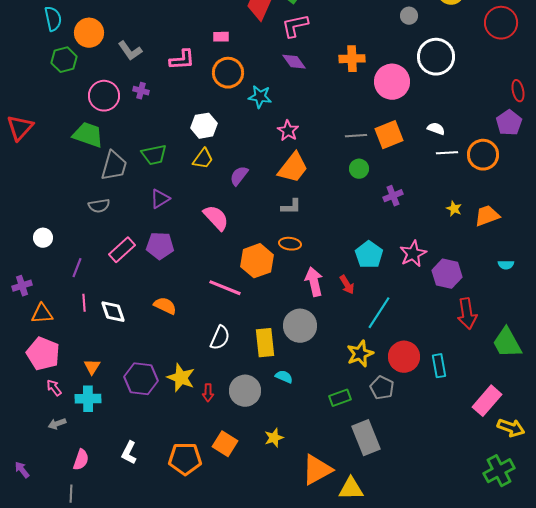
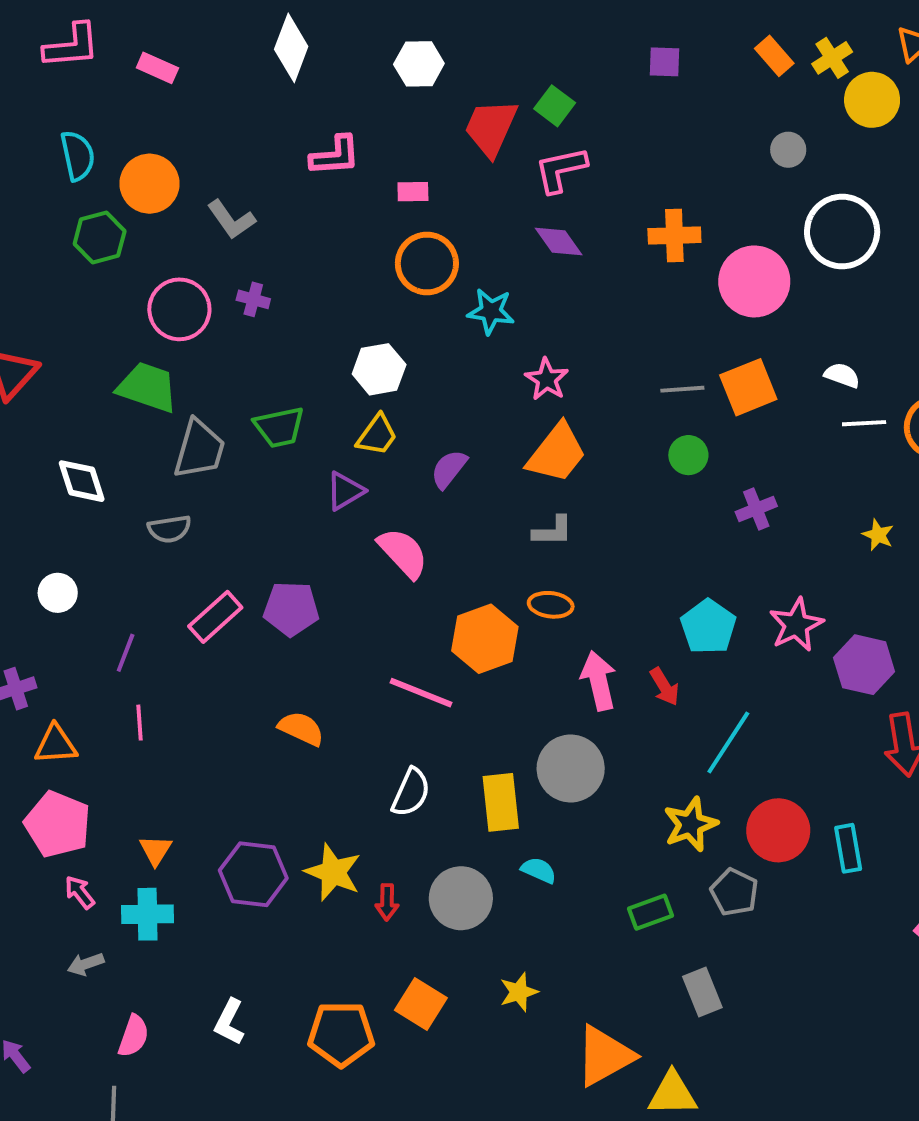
pink L-shape: (182, 60) -> (335, 156), moved
purple triangle: (160, 199) -> (345, 491), moved
white diamond: (113, 312) -> (82, 481), moved
gray rectangle: (366, 438) -> (702, 992), size x0.7

